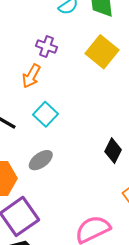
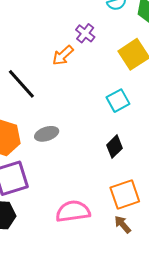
cyan square: (46, 114) -> (118, 101), moved

